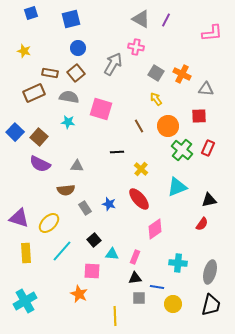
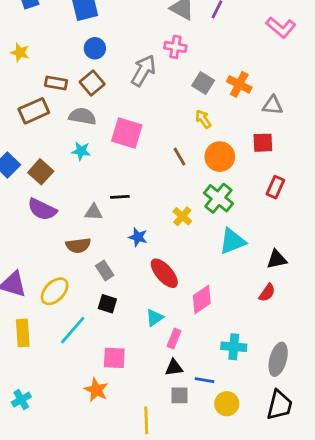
pink L-shape: (212, 33) -> (281, 27), turned 45
green cross: (182, 150) -> (218, 198), moved
black line: (117, 152) -> (120, 197), moved
red ellipse: (139, 199) -> (164, 273), moved
blue star: (109, 204) -> (138, 237), moved
black square: (94, 240) -> (107, 304), moved, turned -32
cyan triangle: (112, 254) -> (155, 318), moved, turned -40
cyan cross: (25, 301) -> (21, 400), size x0.6

